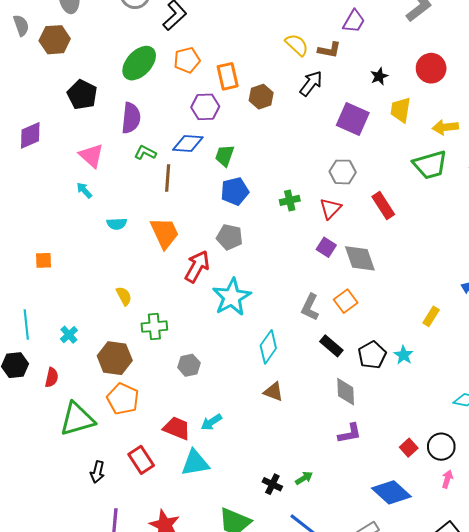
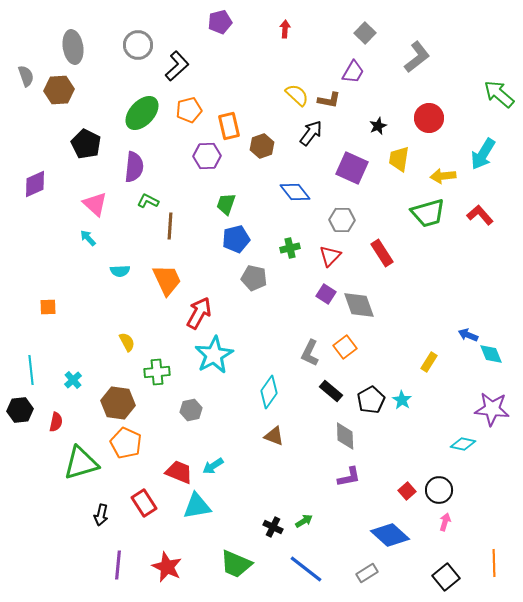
blue diamond: (188, 143) -> (295, 192), moved, turned 48
gray pentagon: (230, 237) -> (254, 278), moved
cyan star: (232, 297) -> (214, 355), moved

